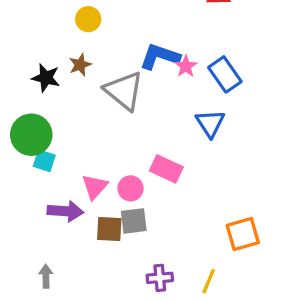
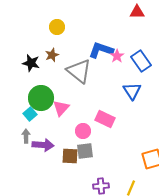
green circle: (31, 135) -> (41, 98), moved
cyan square: (44, 161) -> (30, 114), turned 32
pink triangle: (95, 187) -> (61, 108), moved
gray arrow: (46, 276) -> (26, 136), moved

